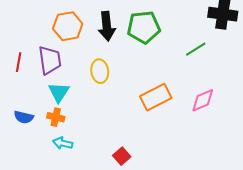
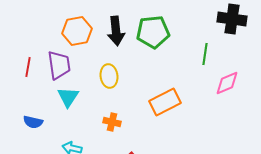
green line: (196, 49) -> (205, 54), turned -50
pink diamond: (203, 100) -> (227, 83), moved
orange cross: (56, 117) -> (112, 122), moved

